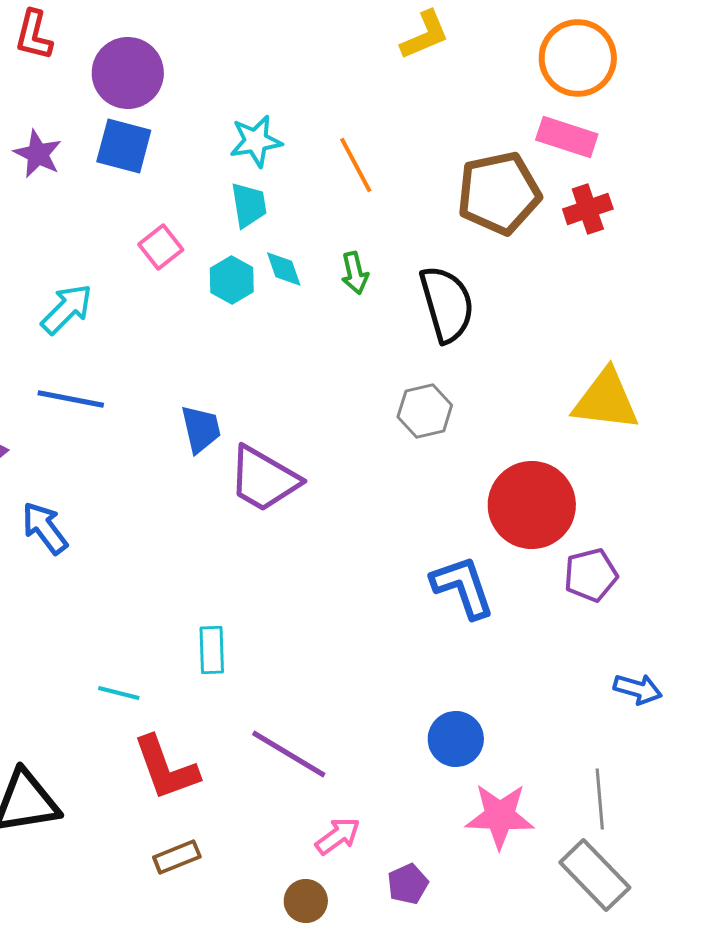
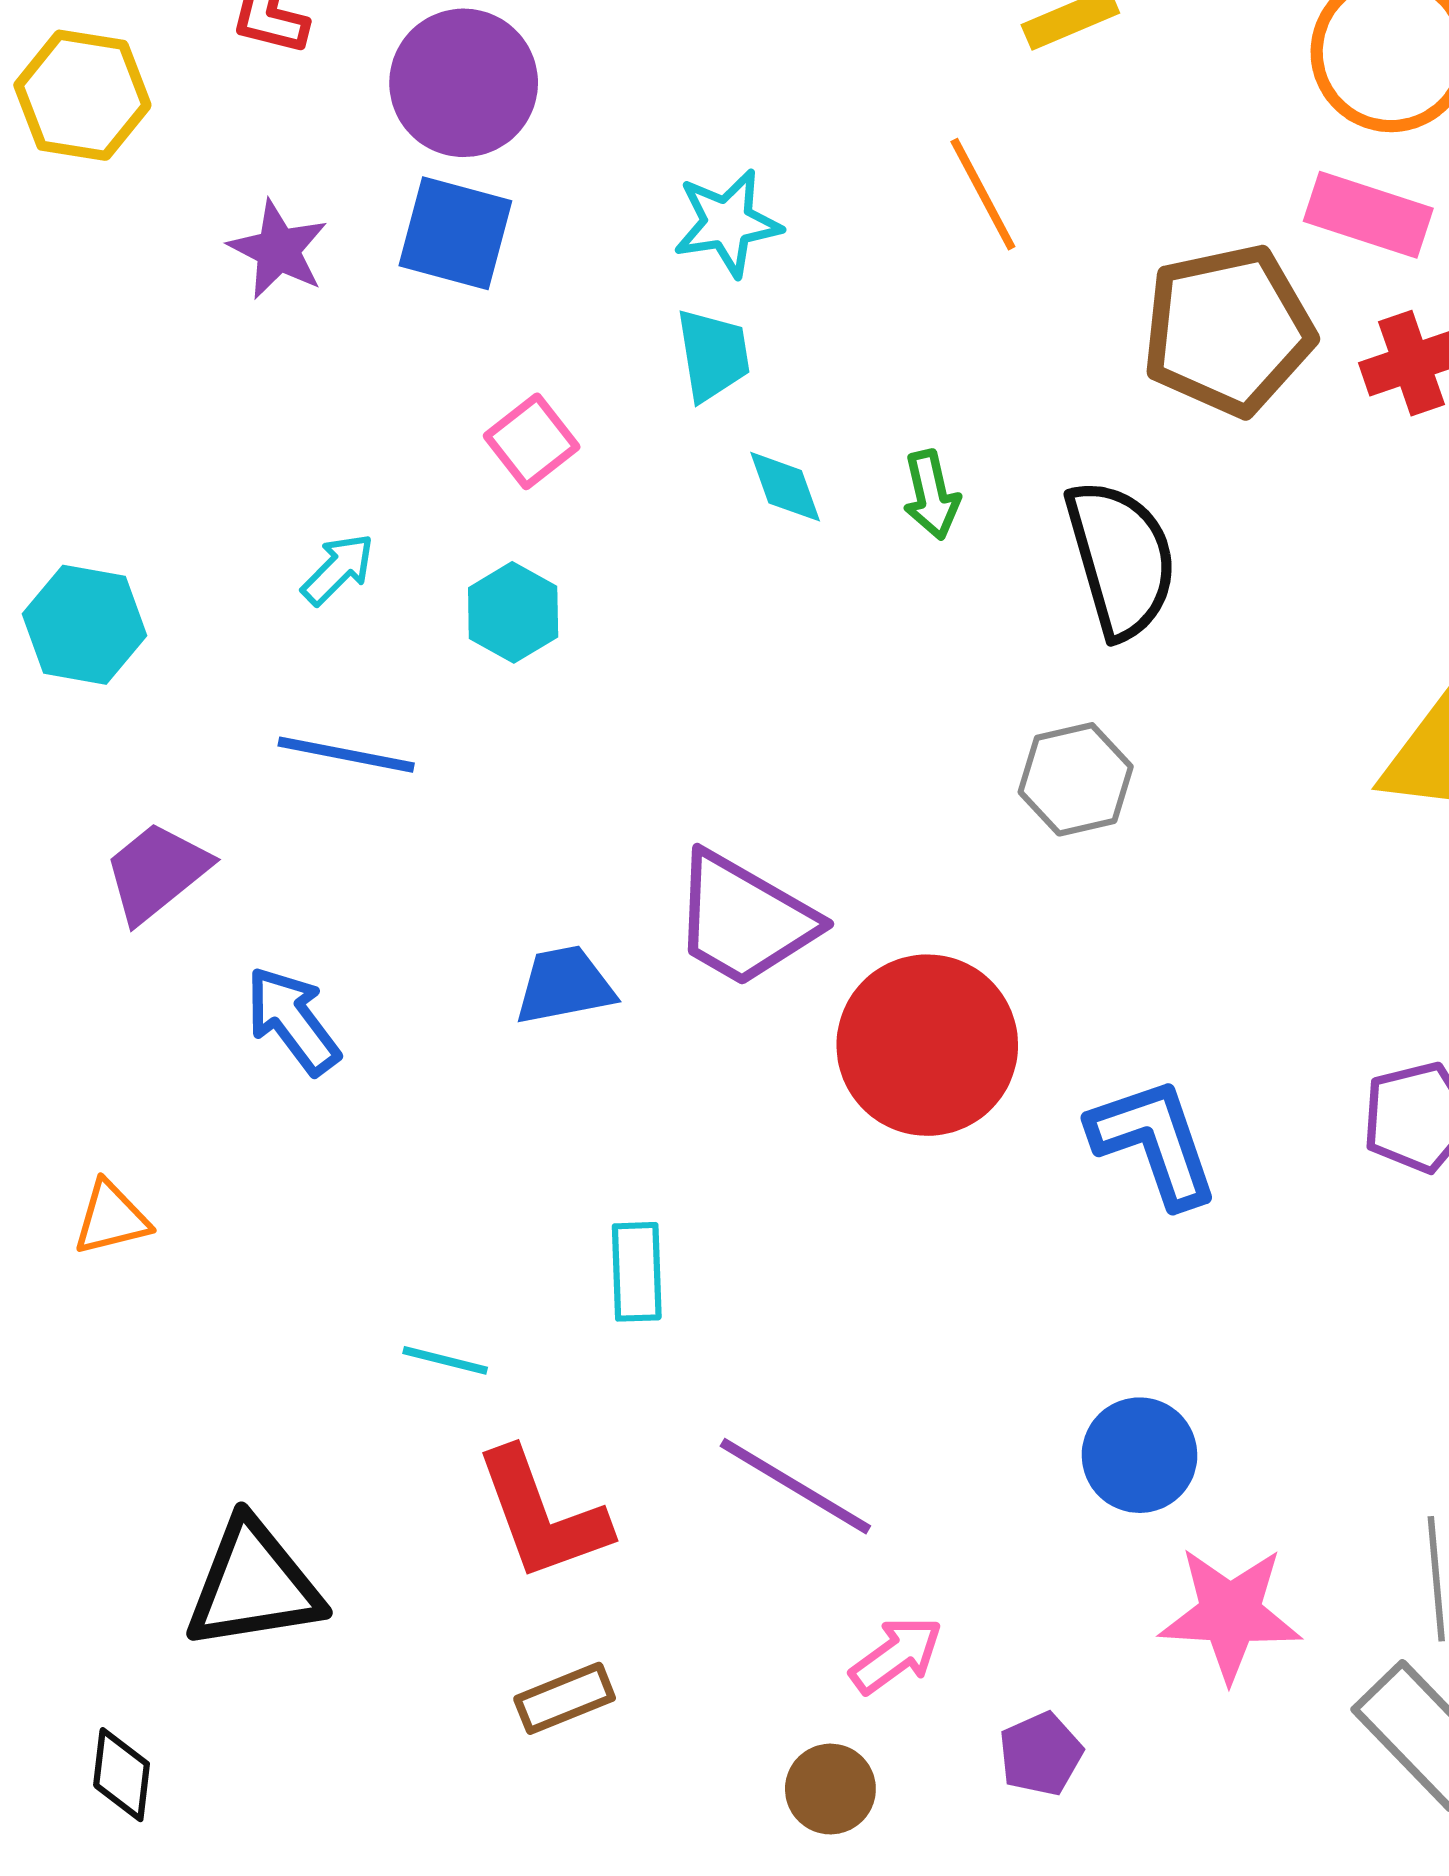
orange line: (356, 165) -> (983, 194), moved
cyan hexagon: (232, 280) -> (513, 612), moved
cyan arrow: (67, 309) -> (338, 569), size x0.7
blue trapezoid: (201, 429) -> (565, 985), moved, turned -88
red circle: (532, 505) -> (927, 1045), moved

